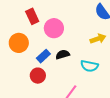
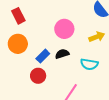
red rectangle: (32, 16) -> (18, 16), moved
pink circle: (54, 28) -> (64, 29), moved

